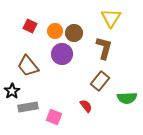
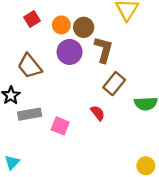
red square: (30, 26) -> (32, 19), turned 32
brown L-shape: (104, 48) -> (104, 50), moved

